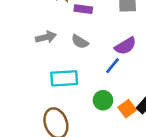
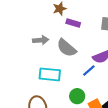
gray semicircle: (80, 42) -> (67, 48), size x1.5

